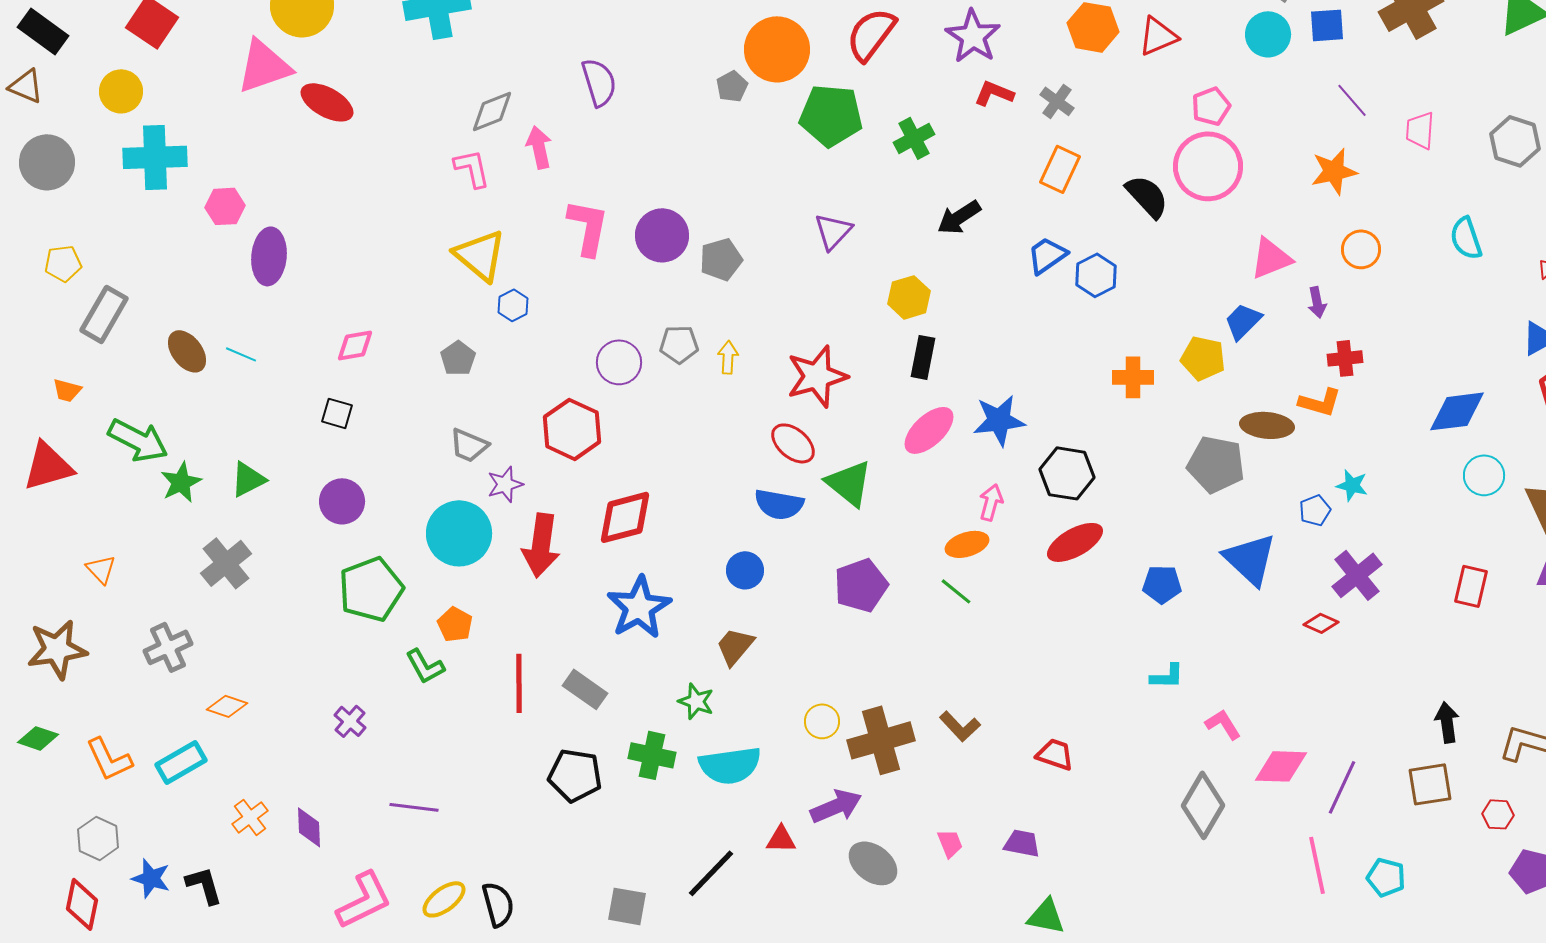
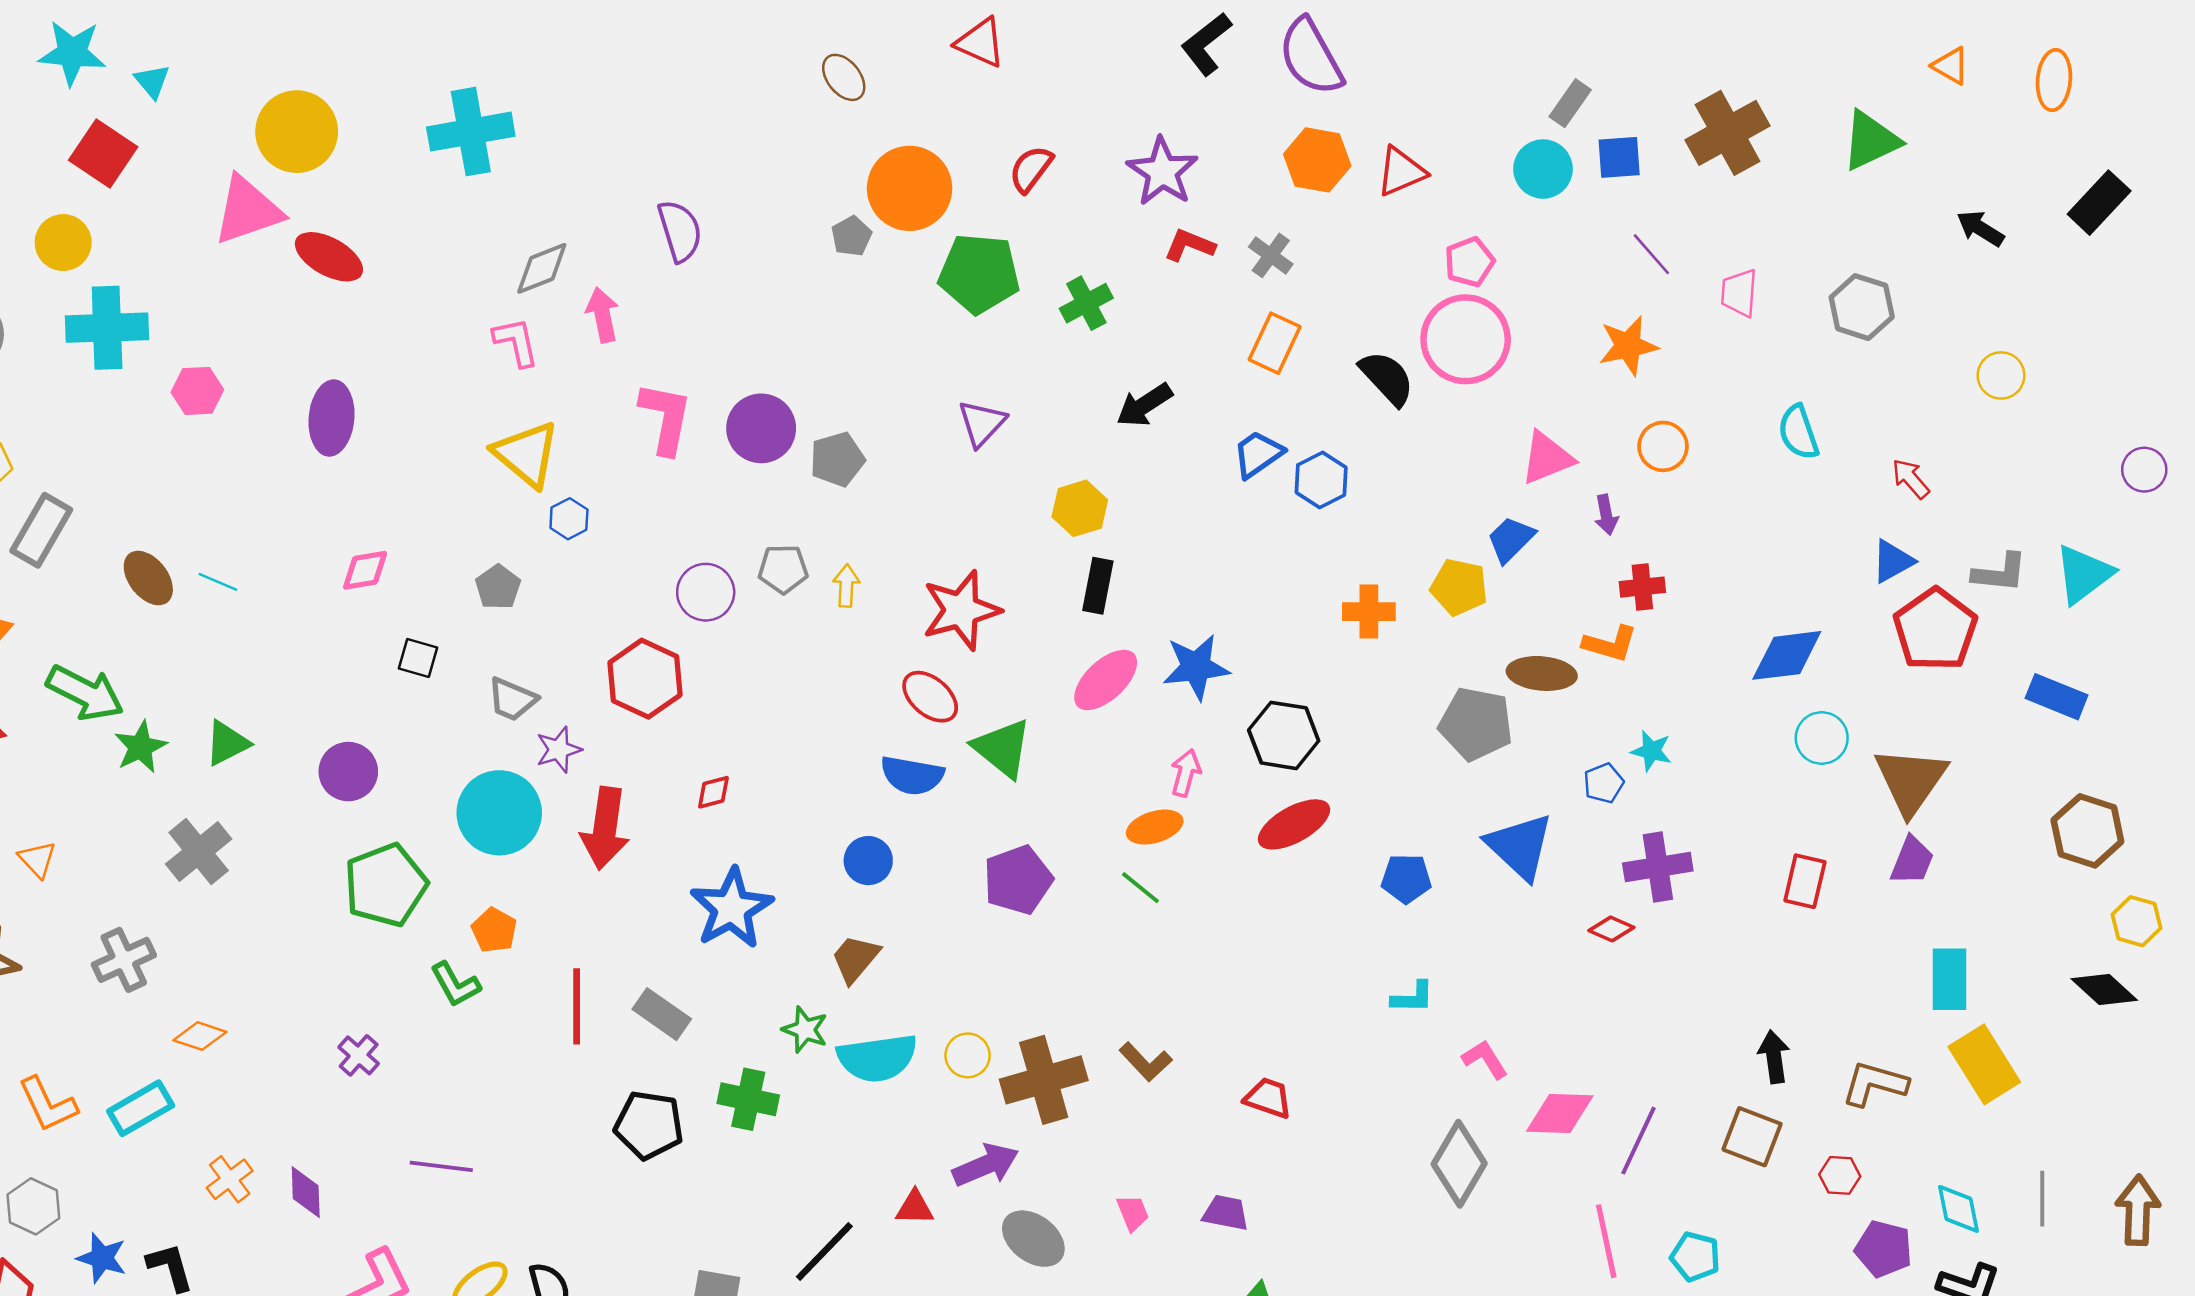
red semicircle: (871, 34) -> (1031, 169), size x0.7
purple ellipse: (269, 256) -> (332, 418), moved
black square: (337, 413) -> (418, 658), moved
red diamond: (625, 517) -> (713, 792), size x0.5
purple cross: (1357, 575) -> (1658, 867), turned 30
cyan semicircle: (730, 765) -> (877, 1058), moved
brown square: (1430, 784) -> (1752, 1137), turned 30

